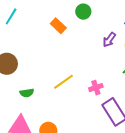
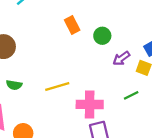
green circle: (83, 12) -> (102, 36), moved
pink cross: (96, 88) -> (90, 104), size x1.6

